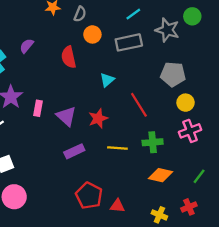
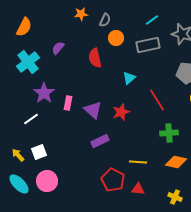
yellow line: (117, 148) -> (138, 162), moved

